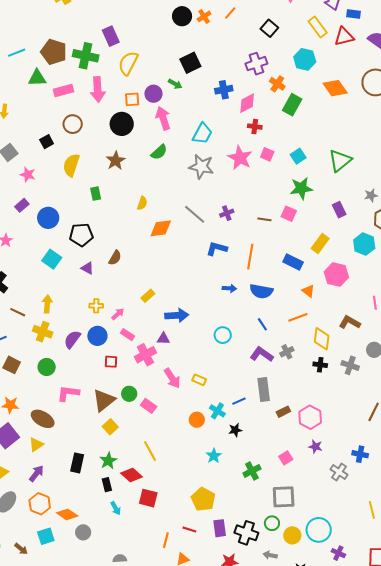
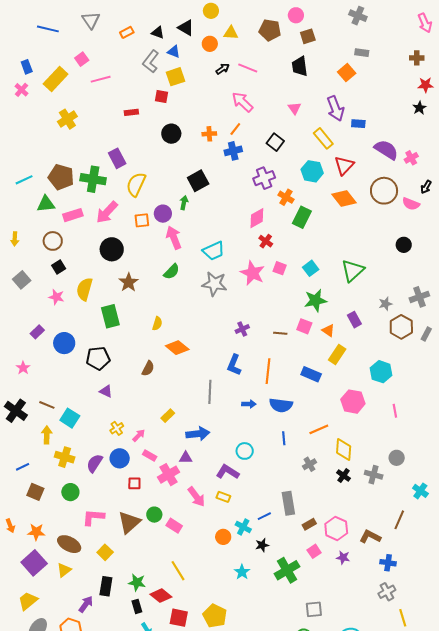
black circle: (182, 16) -> (171, 134), moved
orange cross: (204, 16) -> (209, 134), turned 32
red triangle: (344, 37) -> (344, 166), moved, turned -30
green arrow: (175, 84) -> (184, 203), turned -104
pink arrow: (98, 89) -> (107, 212), turned 50
blue cross: (224, 90) -> (233, 151), moved
brown circle: (73, 124) -> (53, 241), moved
black circle: (122, 124) -> (112, 249), moved
red cross: (255, 127) -> (266, 241), turned 32
cyan trapezoid: (202, 134) -> (214, 251), turned 40
pink star: (28, 175) -> (56, 297), moved
green rectangle: (96, 194) -> (110, 316), size x1.6
gray line: (195, 214) -> (210, 392), moved, turned 55
orange diamond: (161, 228) -> (177, 348), turned 50
cyan hexagon: (364, 244) -> (381, 372), moved
blue L-shape: (217, 249) -> (234, 365), turned -80
brown semicircle: (115, 258) -> (148, 368), moved
cyan square: (52, 259) -> (70, 418), moved
pink hexagon: (336, 275) -> (353, 402), moved
orange triangle: (308, 291) -> (328, 330), moved
yellow arrow: (47, 304) -> (47, 435), moved
yellow cross: (96, 306) -> (117, 428), turned -32
brown line: (18, 312) -> (47, 405), moved
brown L-shape: (350, 322) -> (370, 537), moved
blue line: (262, 324) -> (284, 438), turned 32
purple L-shape: (262, 354) -> (228, 472), moved
black cross: (320, 365) -> (344, 476), turned 32
yellow square: (110, 427) -> (105, 552), moved
pink square: (286, 458) -> (314, 551), moved
green star: (108, 461) -> (137, 582), turned -30
green cross: (252, 471) -> (287, 570), moved, size x1.4
gray cross: (339, 472) -> (387, 592), moved, turned 30
purple arrow: (36, 474) -> (86, 604), moved
gray square: (284, 497) -> (314, 609), size x0.7
yellow pentagon: (203, 499) -> (215, 616), moved

